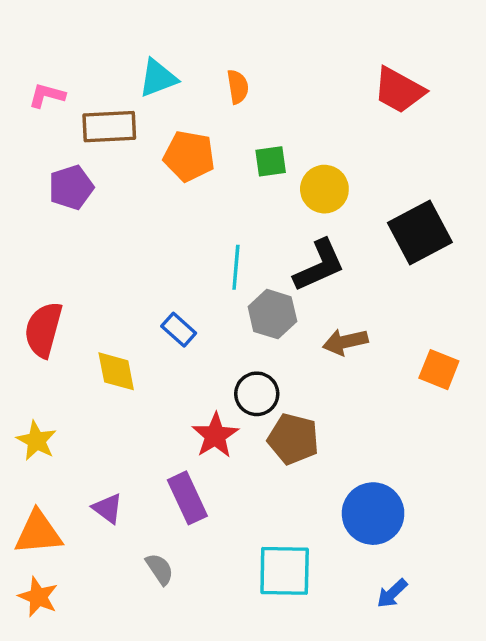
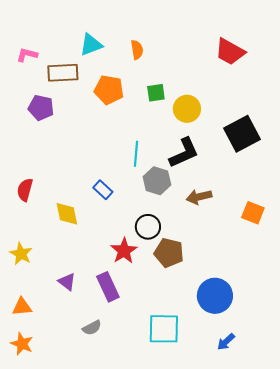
purple pentagon: (71, 187) -> (41, 108), turned 30
red semicircle: (43, 330) -> (25, 190), size x0.7
purple triangle: (108, 508) -> (67, 282), moved
orange triangle: (38, 533) -> (22, 307), size x0.7
gray semicircle: (160, 569) -> (92, 328), turned 96

